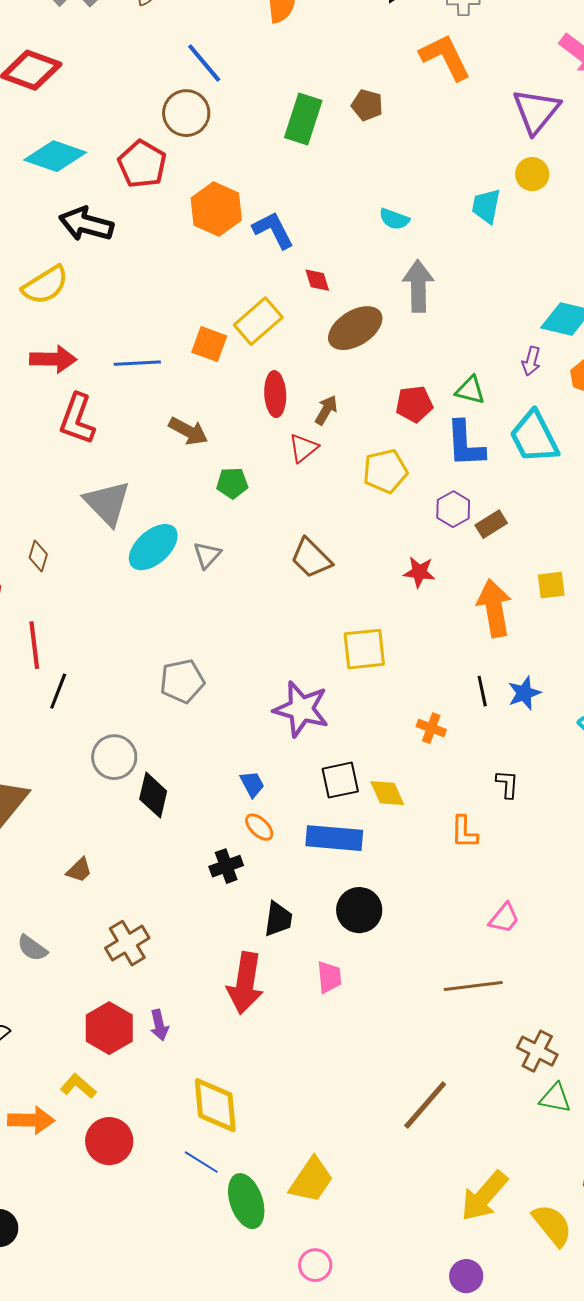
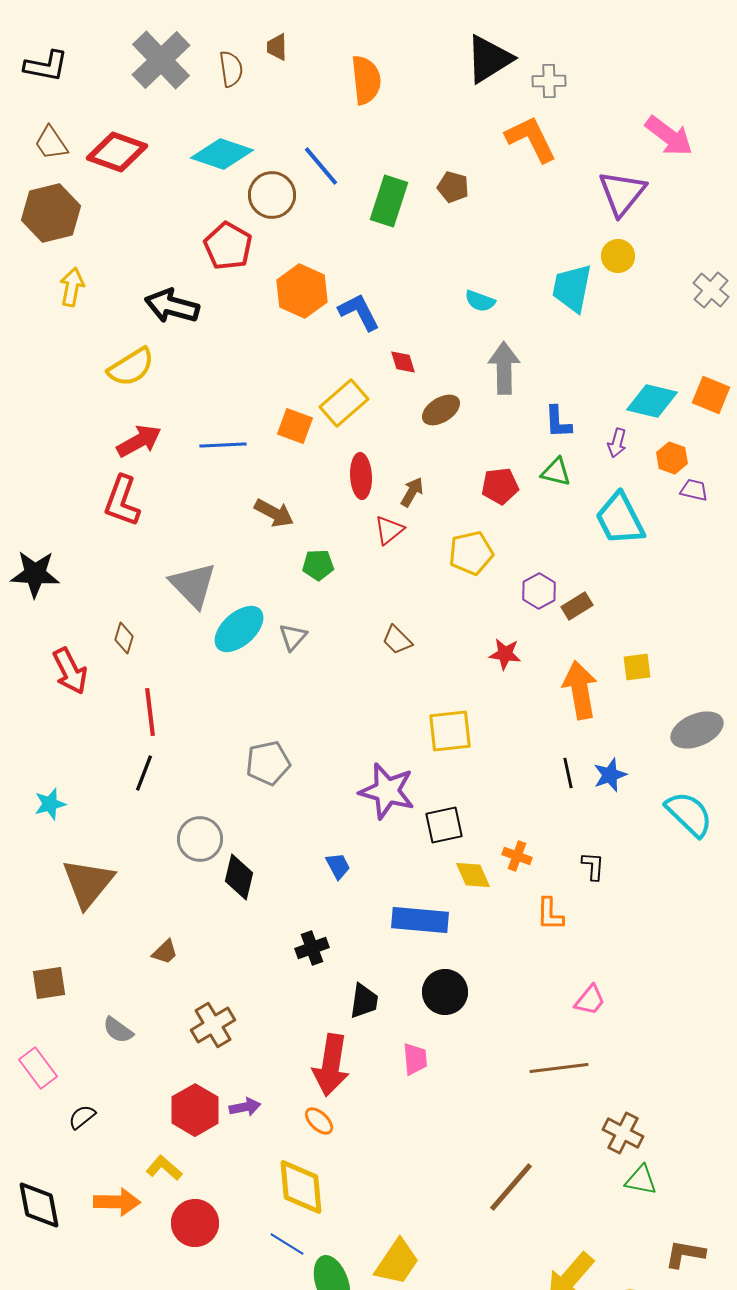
blue line: (204, 63) -> (321, 166), moved
cyan diamond: (55, 156) -> (222, 154), moved
cyan trapezoid: (486, 206) -> (572, 288), size x1.4
brown ellipse: (355, 328) -> (441, 410), size x0.7
red arrow: (53, 359) -> (139, 441), turned -30
red L-shape: (77, 419) -> (122, 501), moved
blue L-shape: (465, 444) -> (558, 422), moved, size x0.7
brown trapezoid: (311, 558) -> (397, 640), size x0.7
red line: (34, 645) -> (150, 712), moved
orange cross: (431, 728) -> (517, 856), moved
black square: (340, 780) -> (444, 825), moved
orange ellipse: (259, 827) -> (319, 1121), moved
purple arrow: (159, 1025) -> (245, 1107), turned -88

